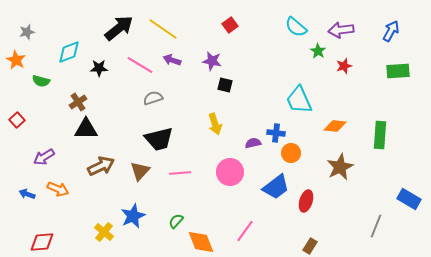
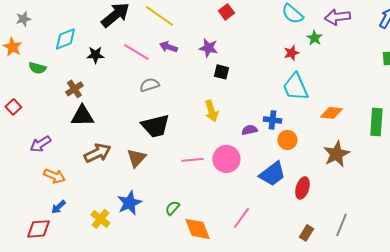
red star: (344, 66) -> (291, 53), moved
pink line: (180, 173) -> (192, 160), moved
blue arrow: (27, 194) -> (58, 207), moved, turned -63
gray line: (376, 226) -> (341, 225), moved

